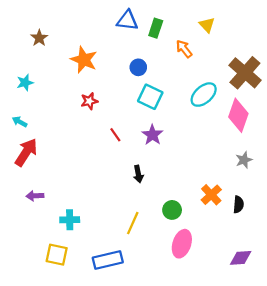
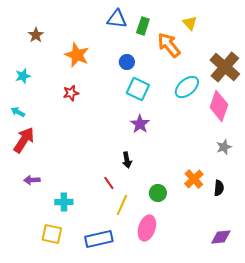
orange arrow: (184, 49) -> (169, 45), size x1.5
red star: (89, 101) -> (71, 93), moved
red line: (115, 135) -> (109, 183), moved
pink ellipse: (182, 244) -> (147, 228), moved

